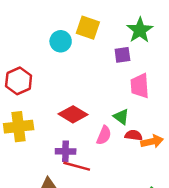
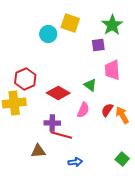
red hexagon: (19, 81) -> (25, 79), moved
green triangle: (121, 117) -> (90, 85), moved
red semicircle: (134, 135) -> (107, 110), turned -64
orange arrow: (152, 141) -> (122, 115), turned -108

